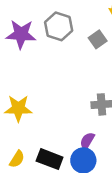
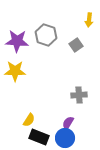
yellow star: (18, 108) -> (15, 71), moved
yellow semicircle: (17, 159) -> (29, 120), moved

